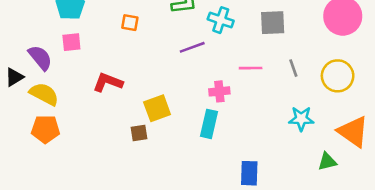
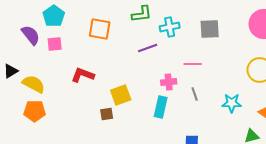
cyan cross: (221, 20) -> (170, 27), turned -30
orange square: (130, 23) -> (100, 29), size x1.6
purple semicircle: (40, 58) -> (31, 35), moved
gray line: (293, 68) -> (195, 94), moved

